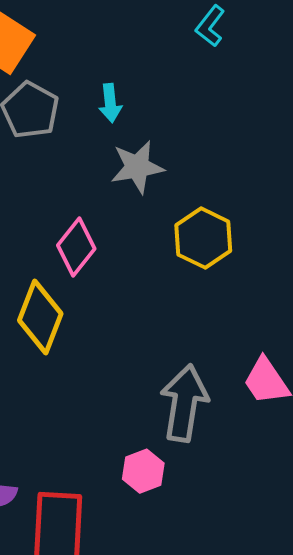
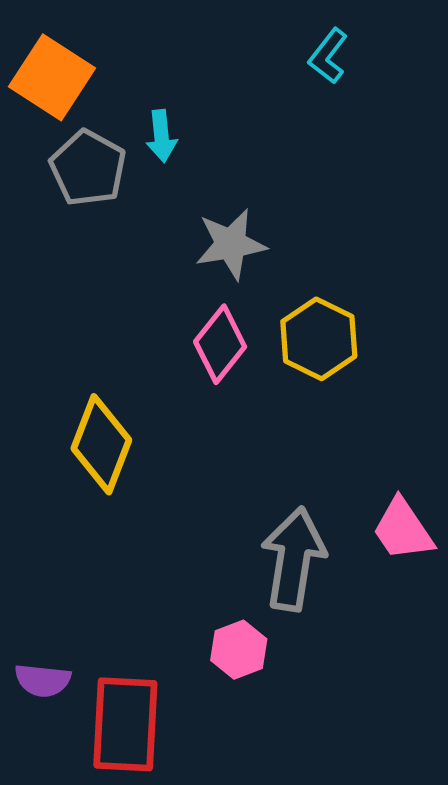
cyan arrow: (110, 103) -> (161, 136), moved
pink diamond: (76, 247) -> (220, 344), moved

